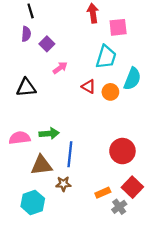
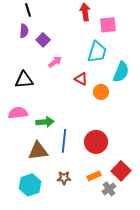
orange circle: (110, 92) -> (101, 92), moved
pink semicircle: (20, 138) -> (18, 113), moved
red circle: (122, 151) -> (96, 142), moved
brown star: (63, 184) -> (64, 178), moved

